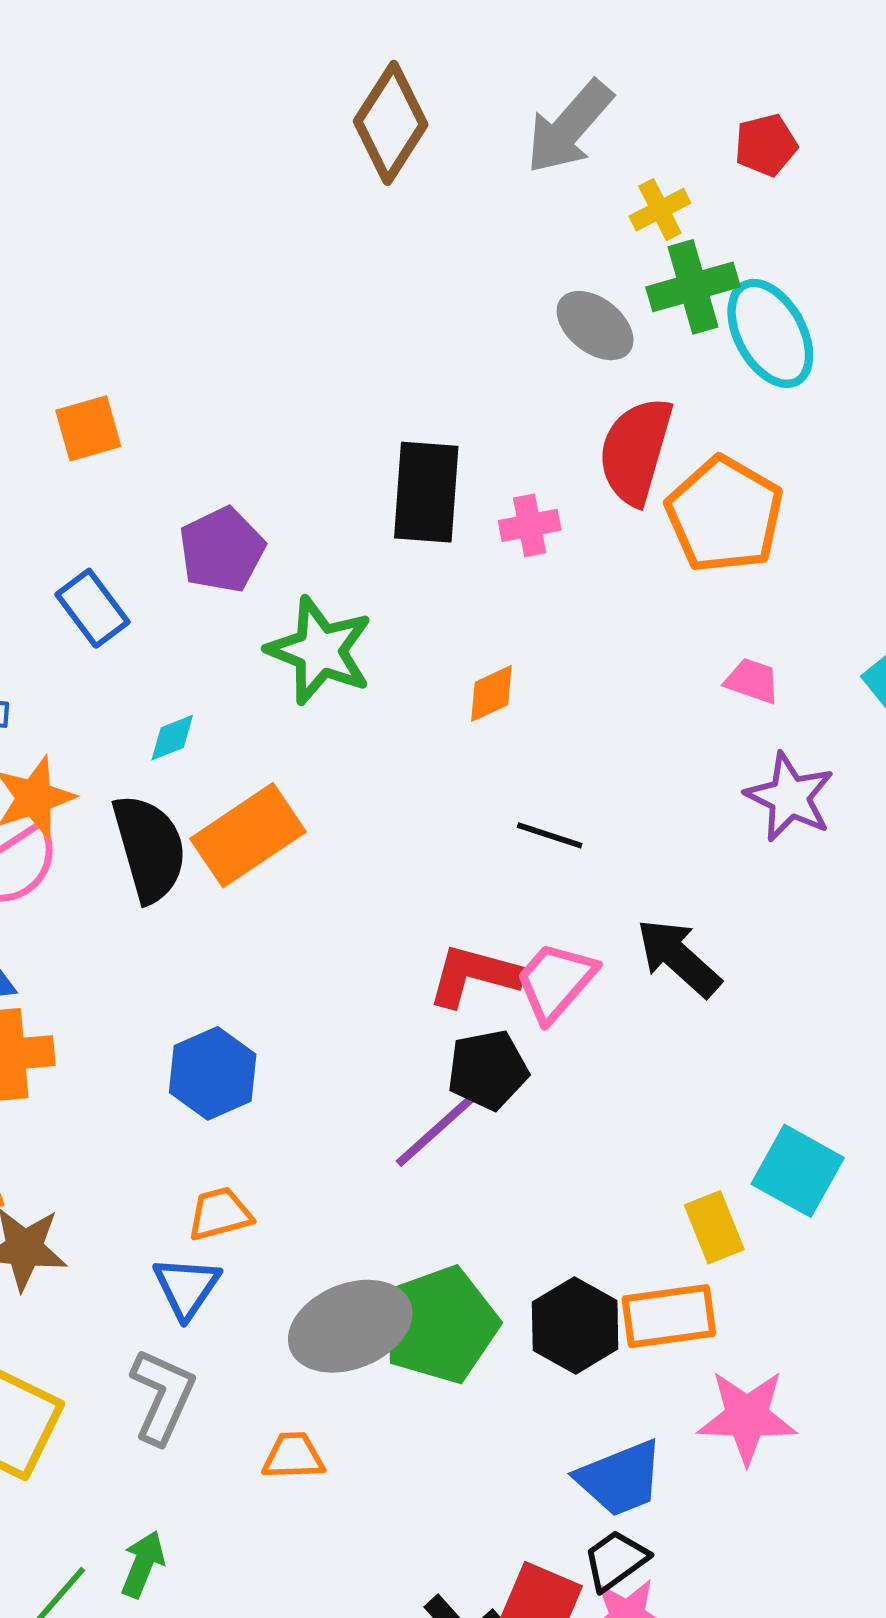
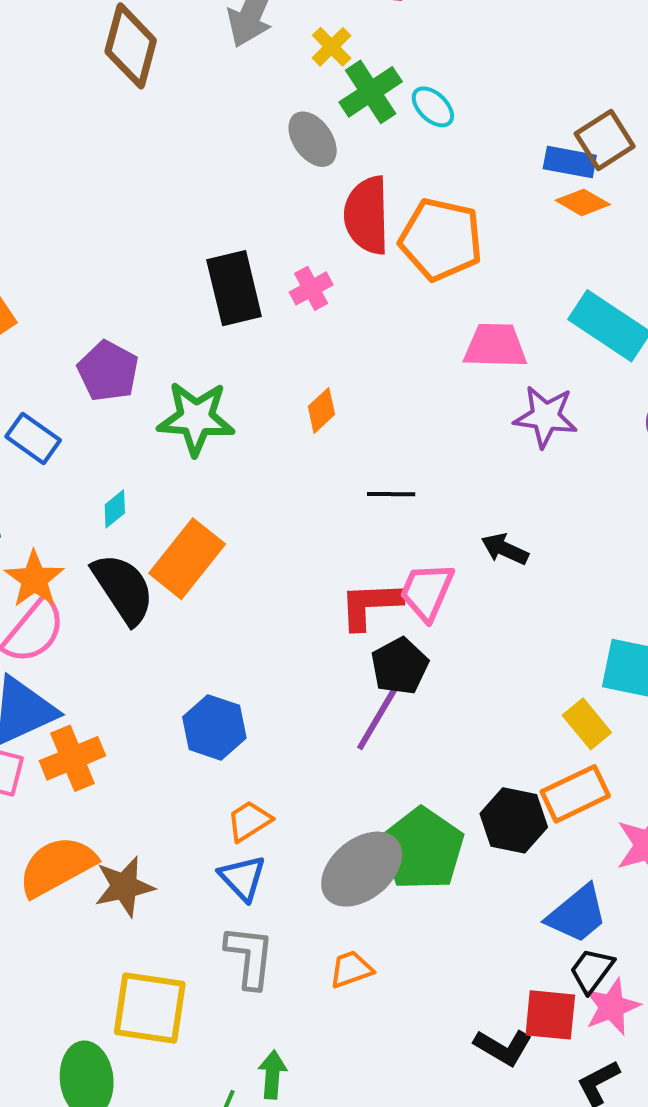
gray ellipse: (595, 326) -> (313, 139), turned 34
cyan ellipse: (770, 333) -> (433, 107), size x0.6
pink trapezoid: (752, 681) -> (495, 346), size x1.6
black arrow: (679, 958) -> (505, 549), size x0.7

